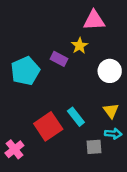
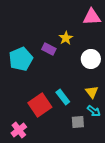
pink triangle: (94, 20) -> (92, 17), moved
cyan arrow: (113, 134) -> (94, 111), turned 32
pink cross: (14, 149) -> (19, 130), moved

